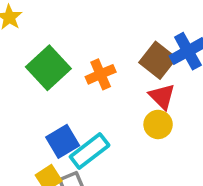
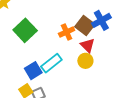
orange cross: (101, 74) -> (67, 32), moved
cyan rectangle: (90, 151) -> (51, 63), moved

